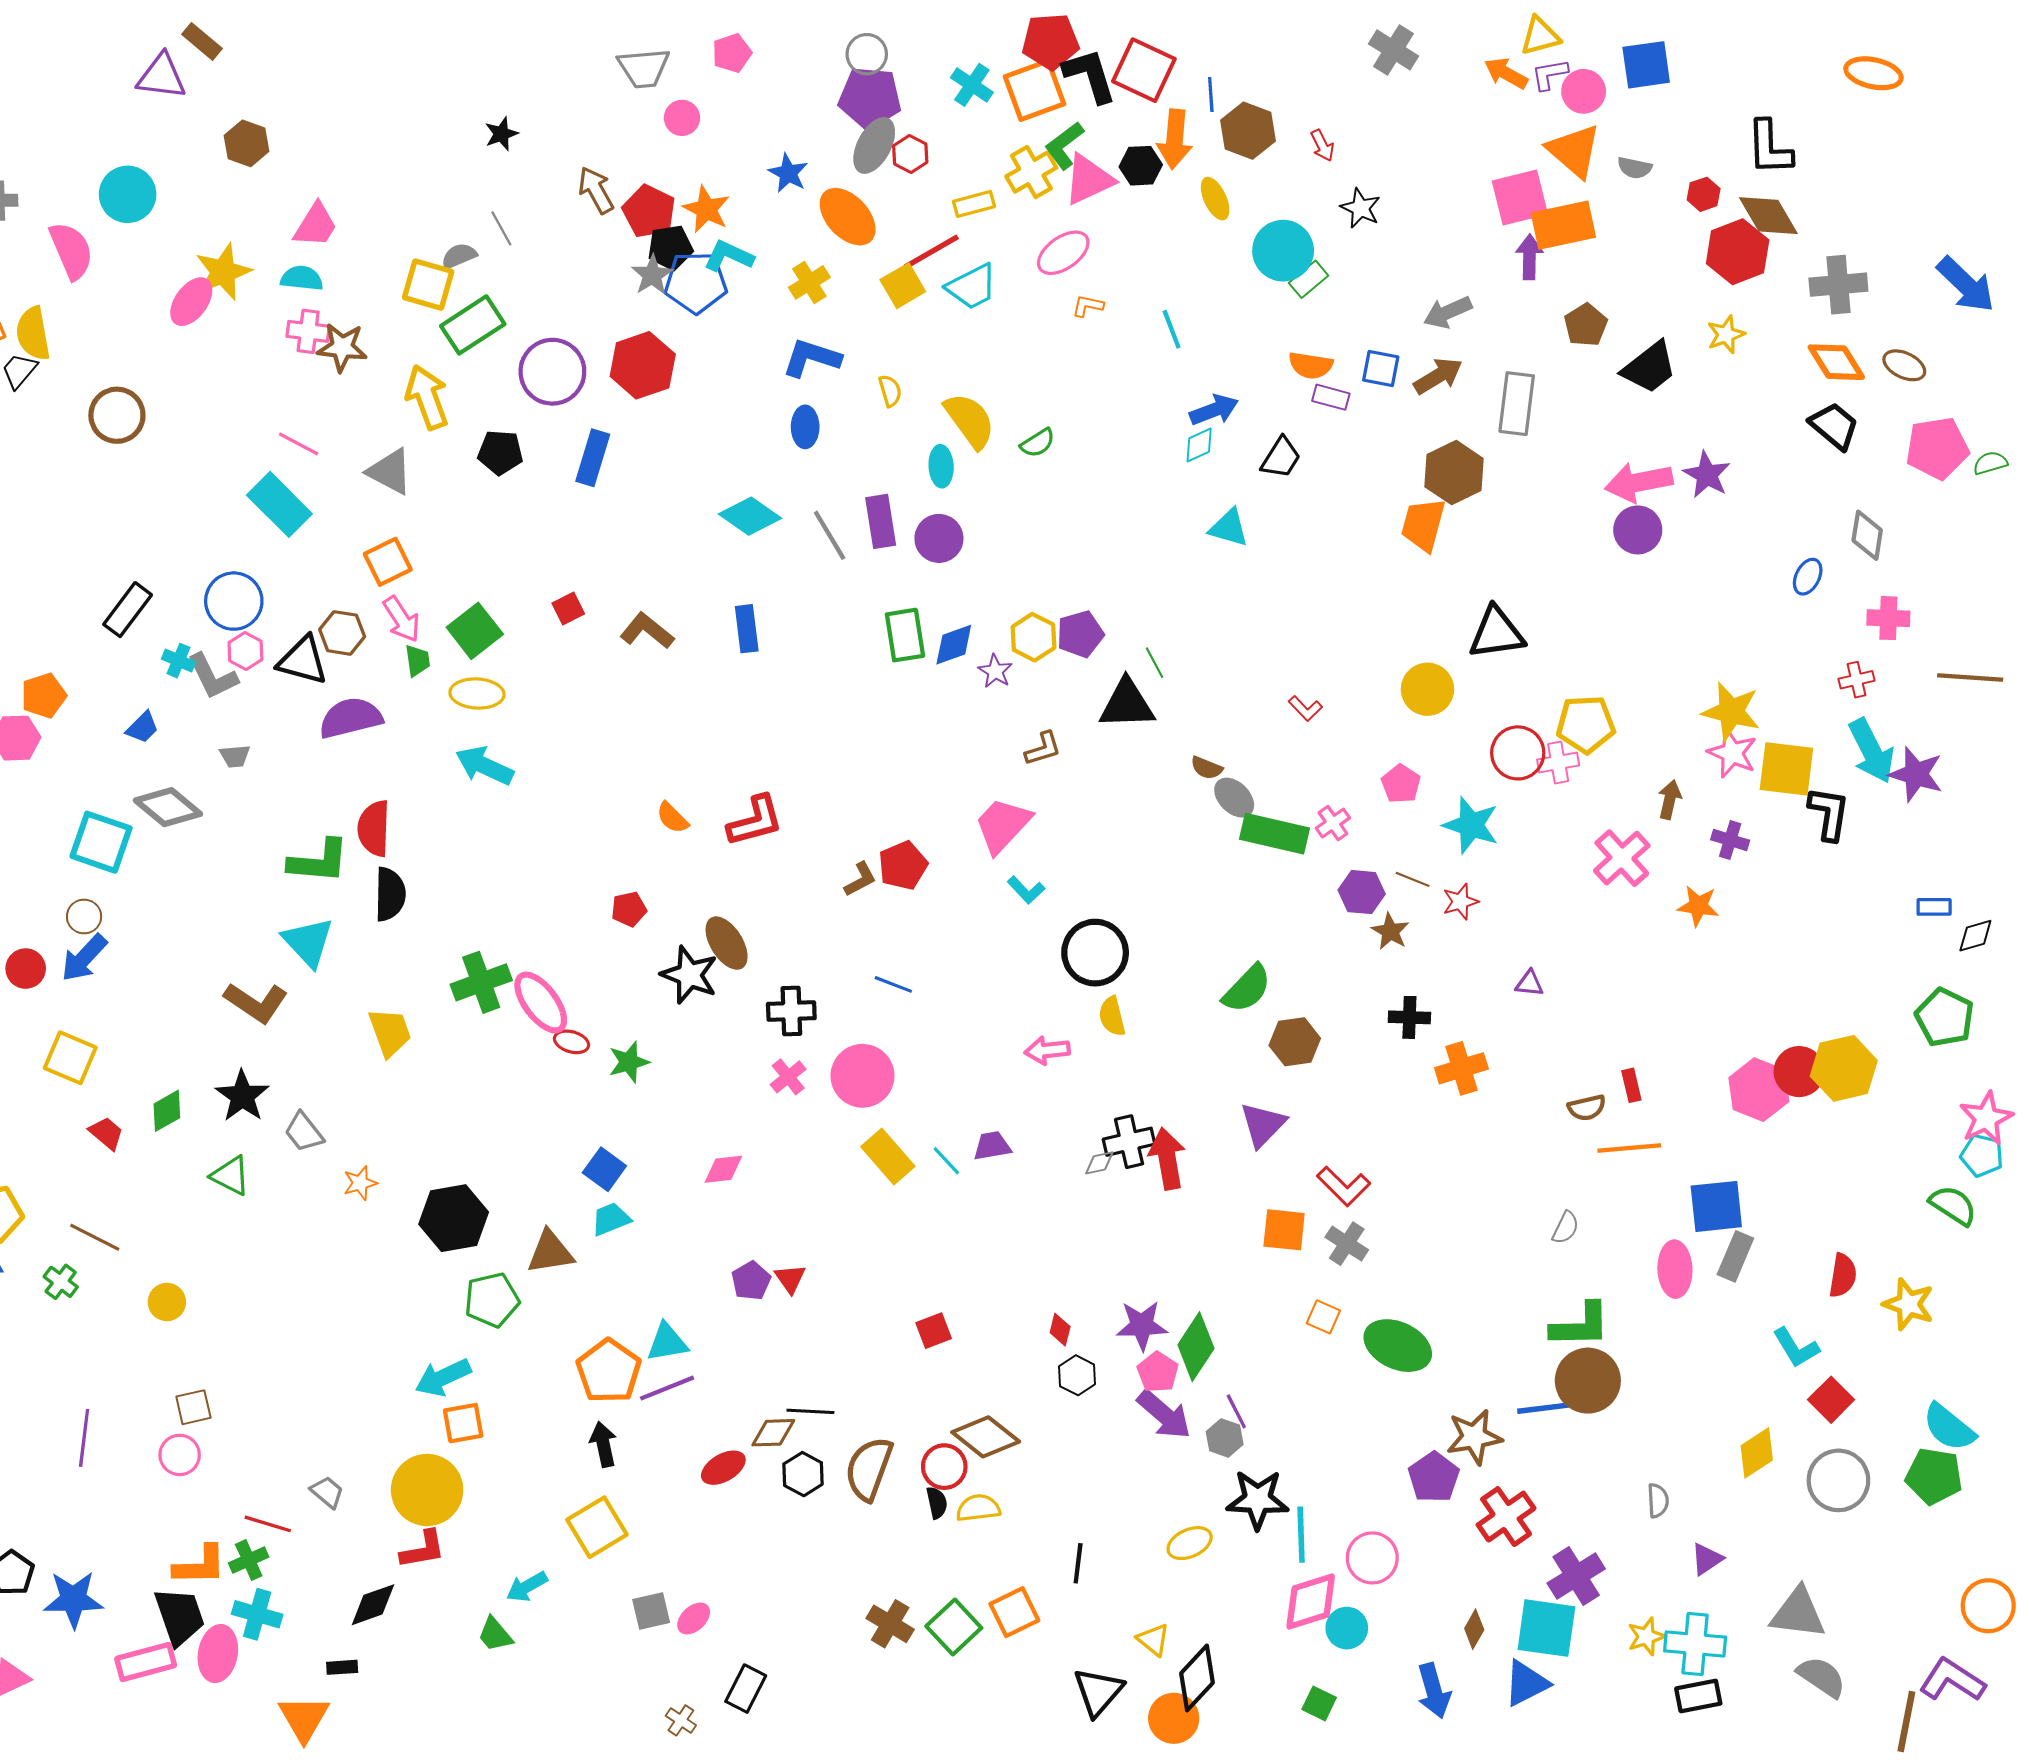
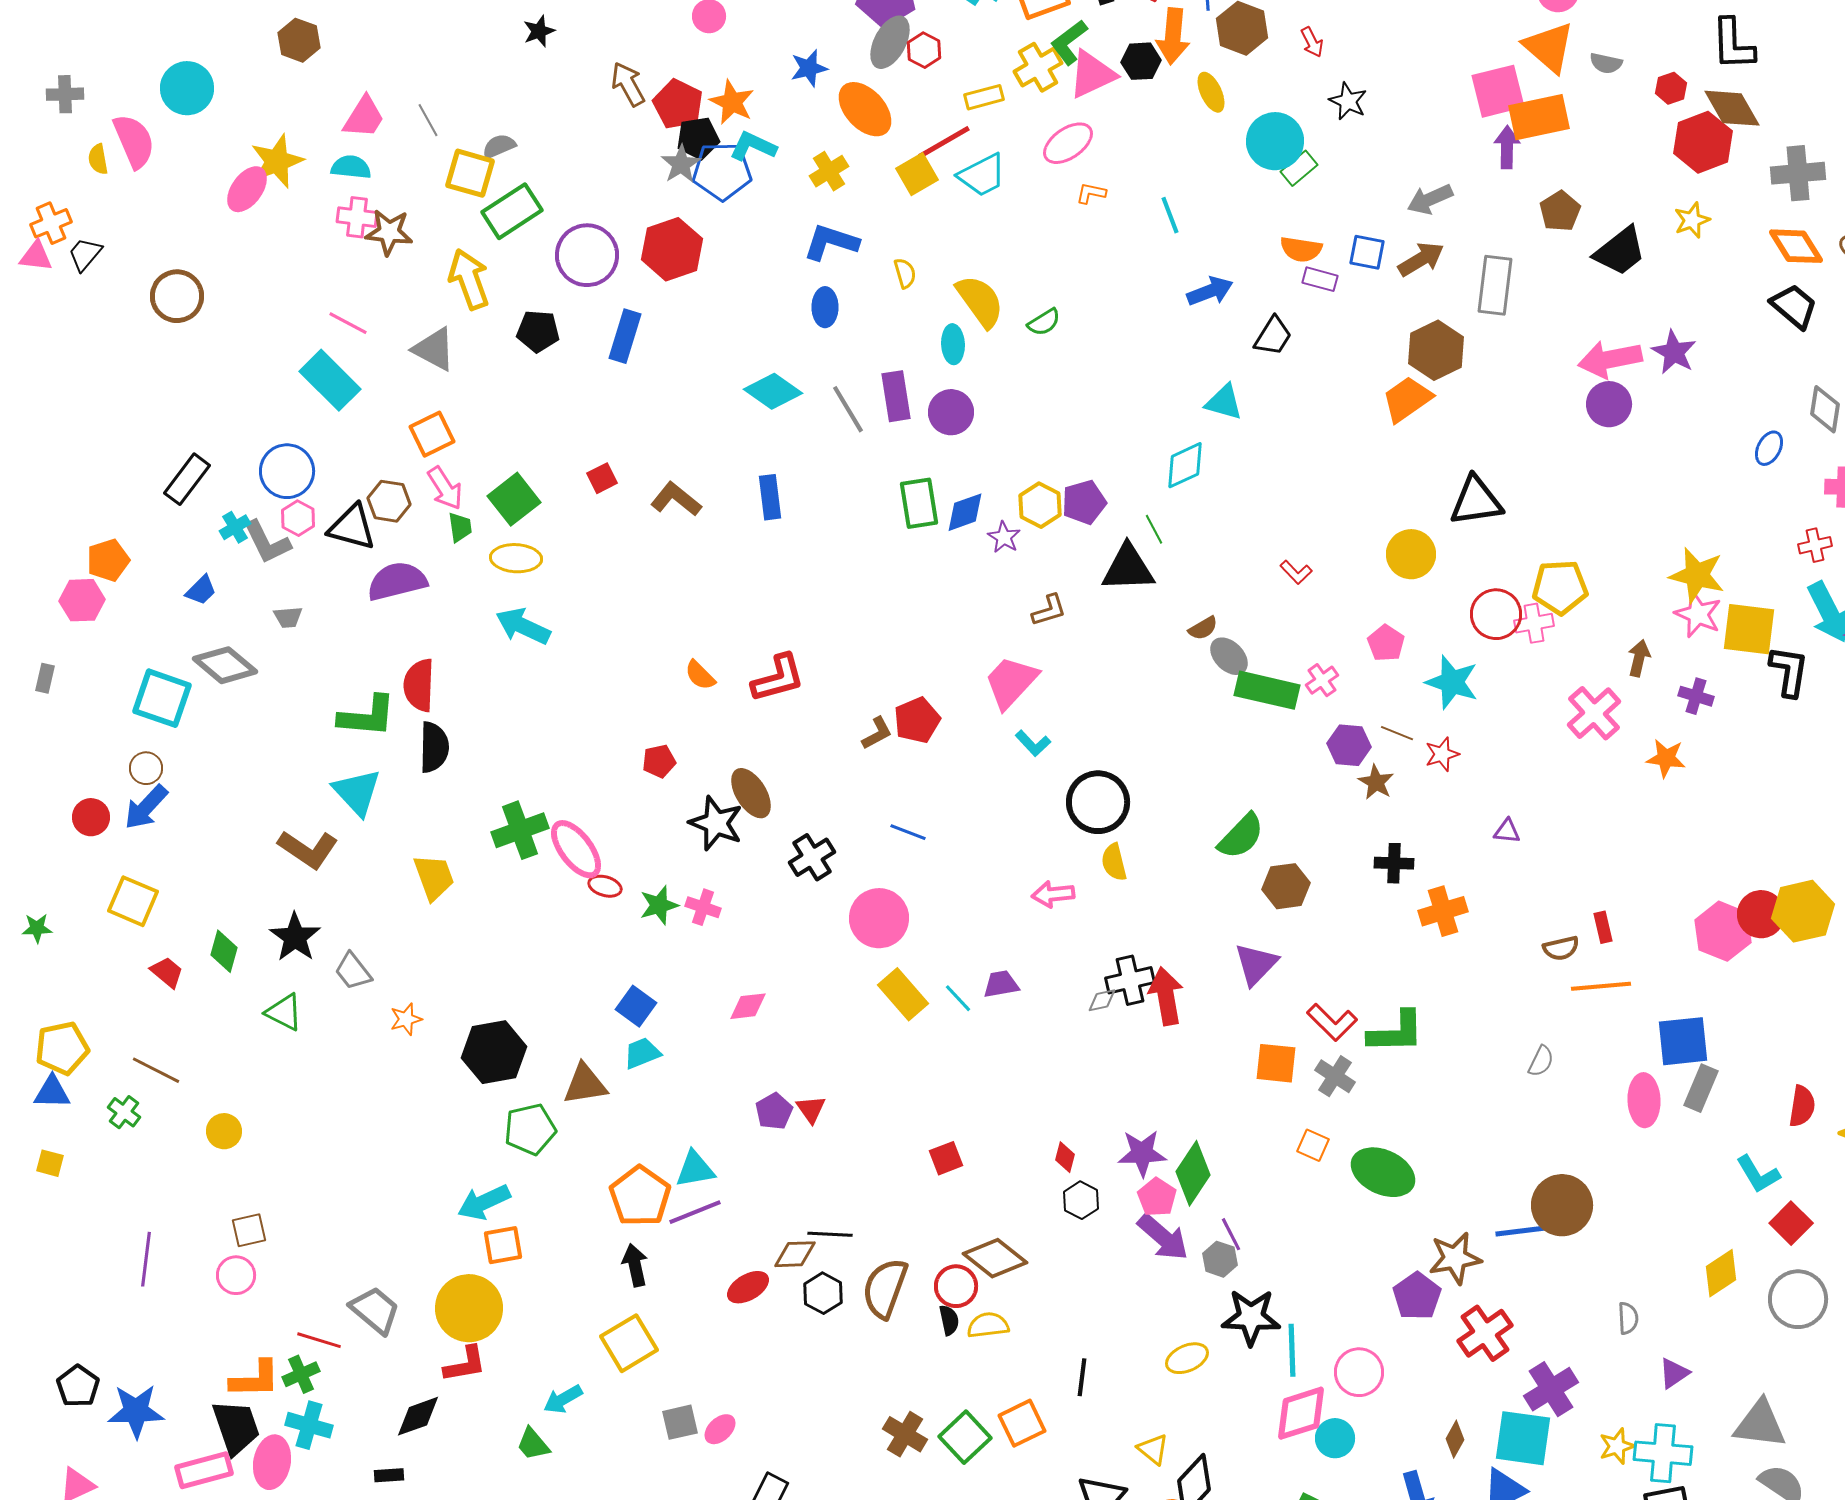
blue star: (788, 173) -> (809, 68), turned 30
gray line: (501, 228) -> (428, 120), moved
yellow semicircle: (33, 333) -> (98, 159), moved, size x0.6
cyan diamond: (1199, 445) -> (1185, 465), moved, size x1.4
orange trapezoid: (1423, 525) -> (1407, 399), turned 40
cyan cross: (179, 661) -> (235, 527), turned 36
brown semicircle: (1207, 768) -> (1203, 628), turned -52
black cross: (791, 1011) -> (812, 857), turned -30
pink cross: (788, 1077) -> (703, 907), moved, turned -32
green diamond: (167, 1111) -> (224, 951), turned -45
green L-shape: (1580, 1325) -> (1396, 1032), moved
gray trapezoid: (327, 1492) -> (375, 1310), size x1.6

